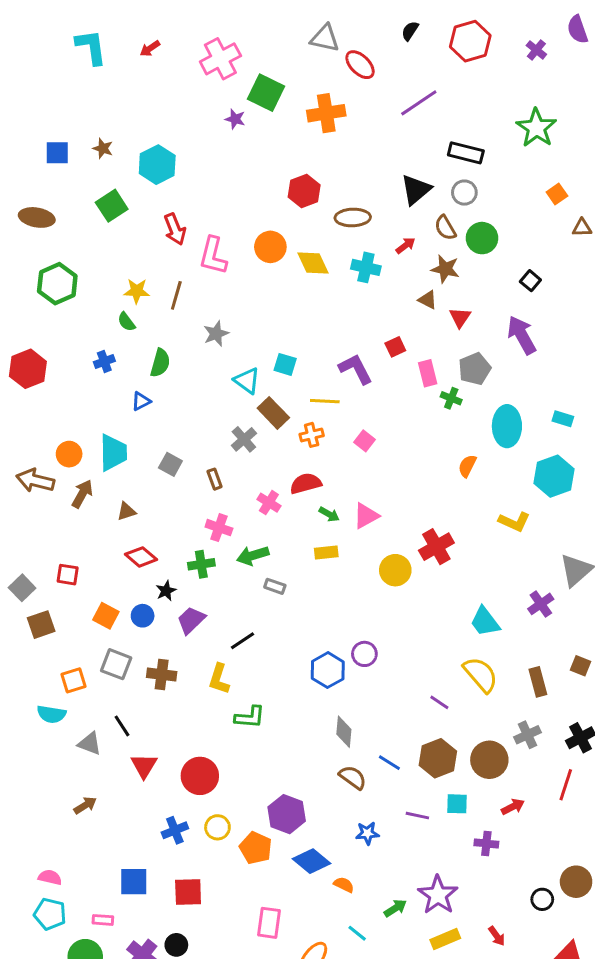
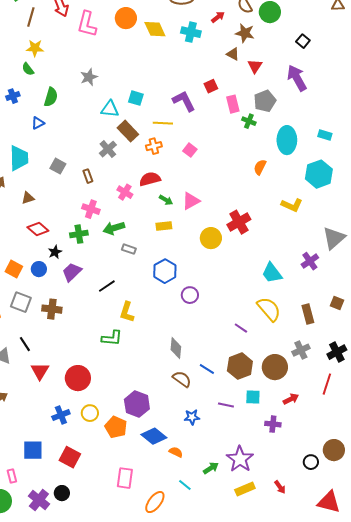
brown line: (176, 295) -> (31, 17), moved
cyan triangle: (247, 381) -> (110, 109), turned -30
blue hexagon: (328, 670) -> (165, 271), moved
yellow L-shape: (219, 679) -> (127, 312), moved
red square: (188, 892) -> (70, 457), turned 30
pink rectangle: (103, 920) -> (12, 476), turned 72

